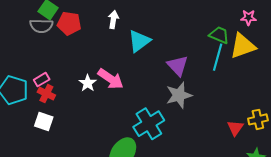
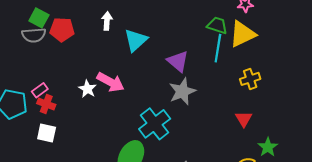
yellow cross: (258, 119) -> (250, 79), moved

